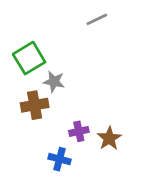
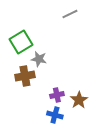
blue cross: (59, 159) -> (55, 115), moved

